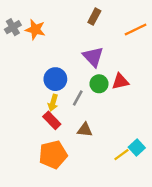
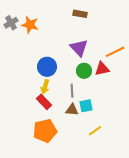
brown rectangle: (94, 17) -> (80, 14), turned 72
orange line: (136, 30) -> (115, 52), moved
gray line: (78, 98) -> (72, 91), moved, turned -32
cyan square: (137, 148) -> (86, 106), moved, turned 32
yellow line: (121, 155) -> (95, 131), moved

